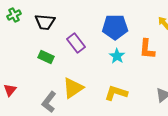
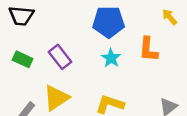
purple rectangle: (76, 43) -> (60, 57), moved

